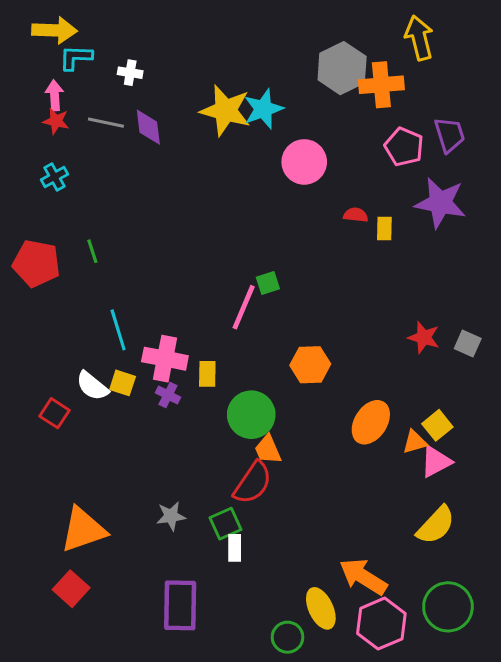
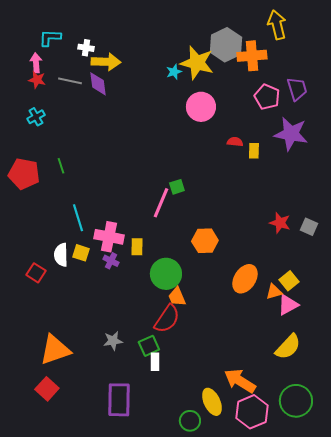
yellow arrow: (54, 30) -> (106, 62), moved
cyan star: (263, 109) -> (174, 72), size x0.6
yellow star: (225, 110) -> (197, 63), moved
white semicircle: (92, 386) -> (61, 255), turned 50

